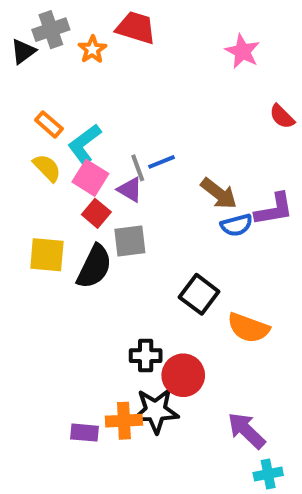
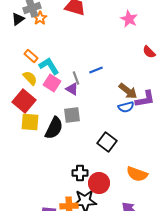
orange star: (92, 49) -> (40, 18), moved
cyan L-shape: (84, 144) -> (49, 66), turned 95
blue line: (161, 162) -> (96, 70), moved
brown arrow: (219, 194) -> (128, 91), moved
red square: (96, 213) -> (24, 101), moved, size x1.6
orange semicircle: (248, 328) -> (137, 174), moved

